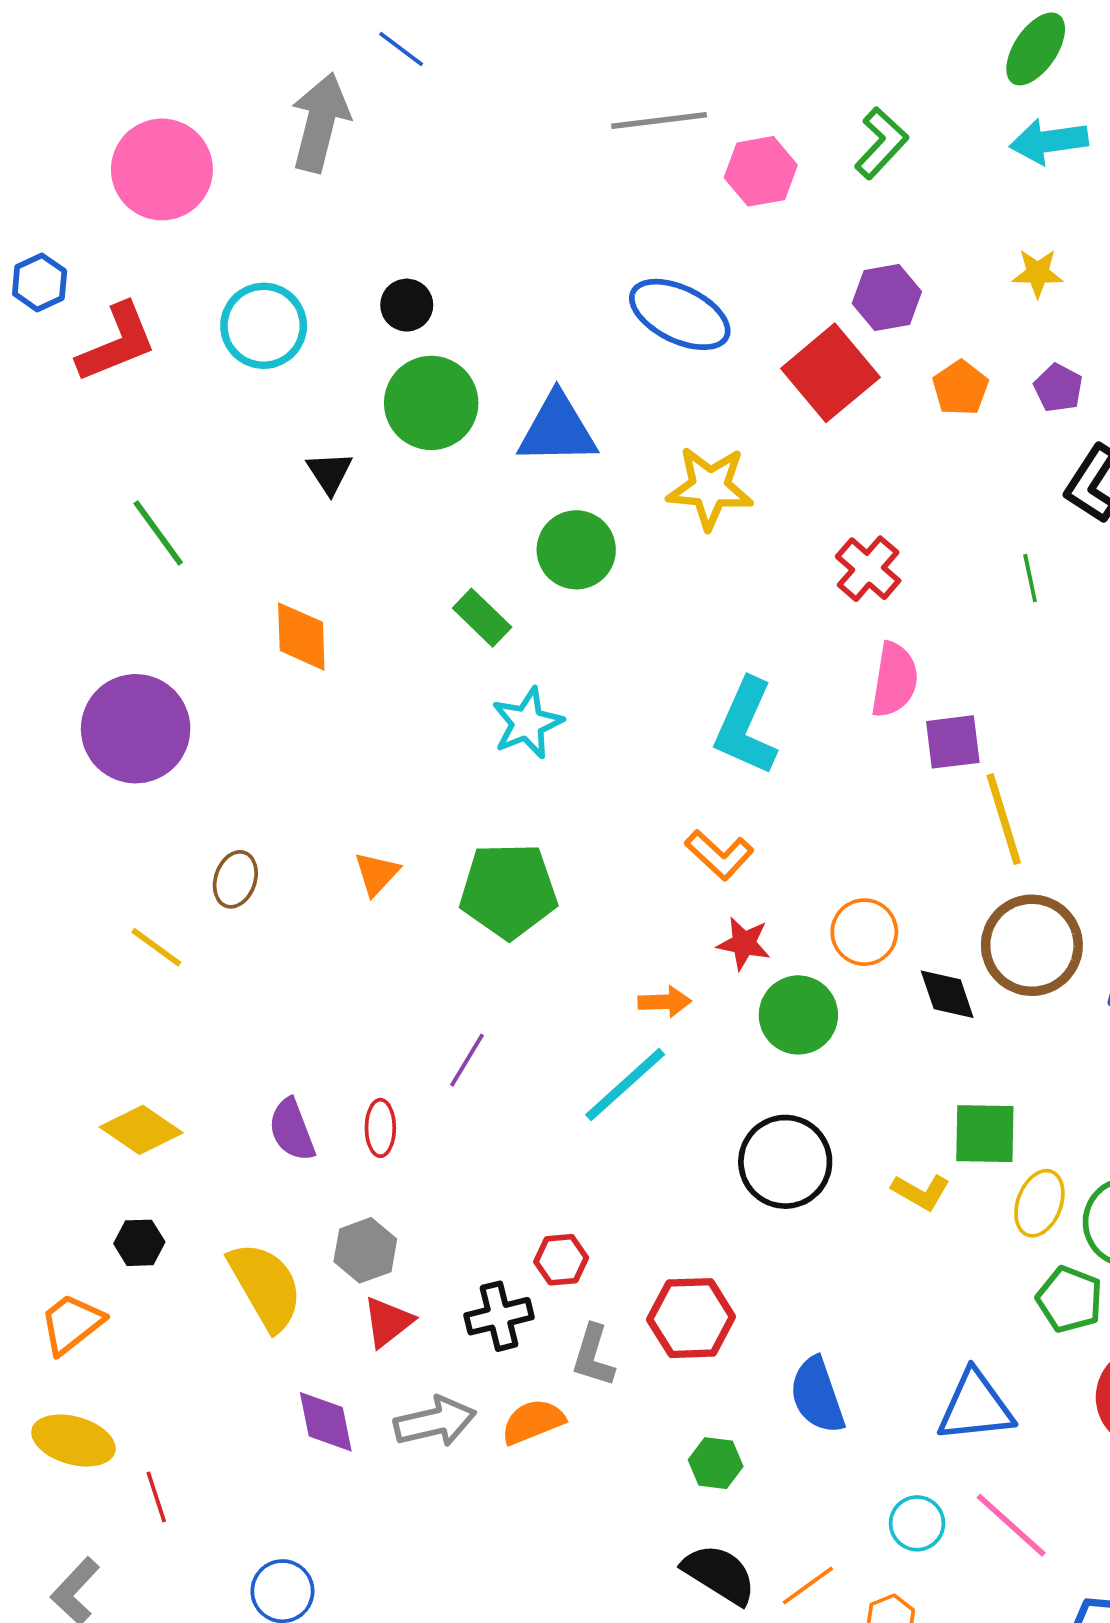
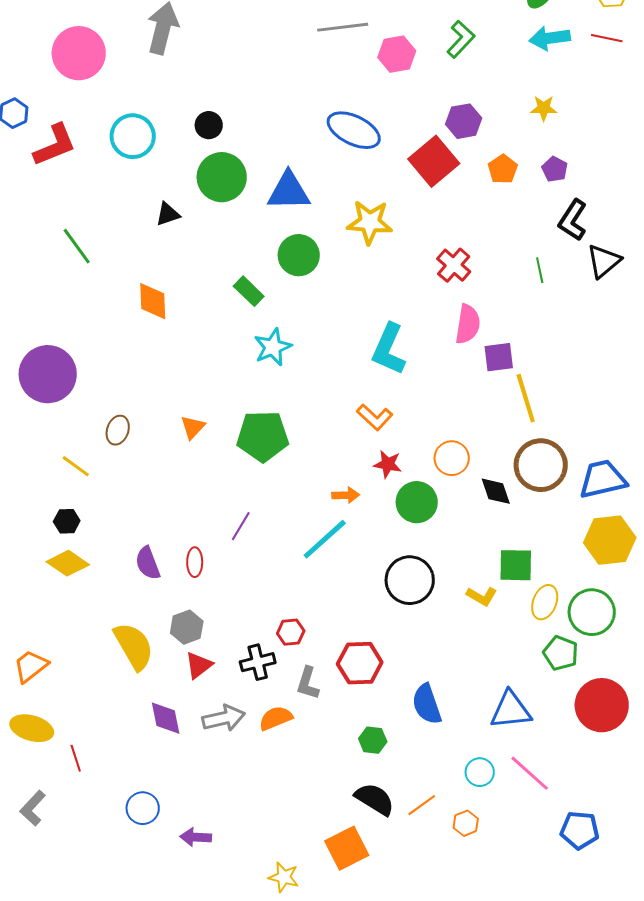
black triangle: (330, 473) -> (168, 214), turned 44
purple circle: (136, 729) -> (48, 374), moved
black hexagon: (139, 1243) -> (67, 521), moved

